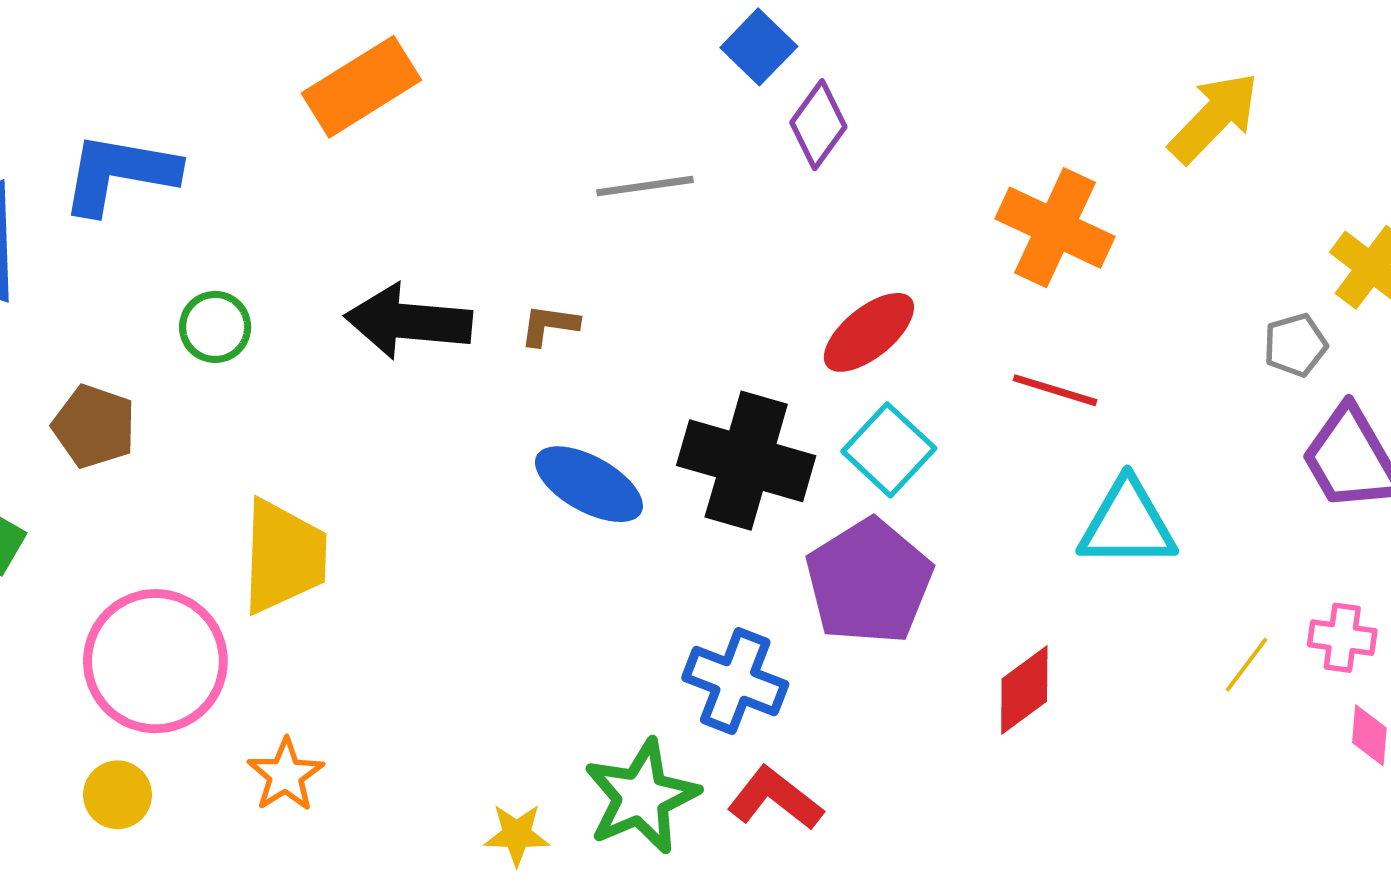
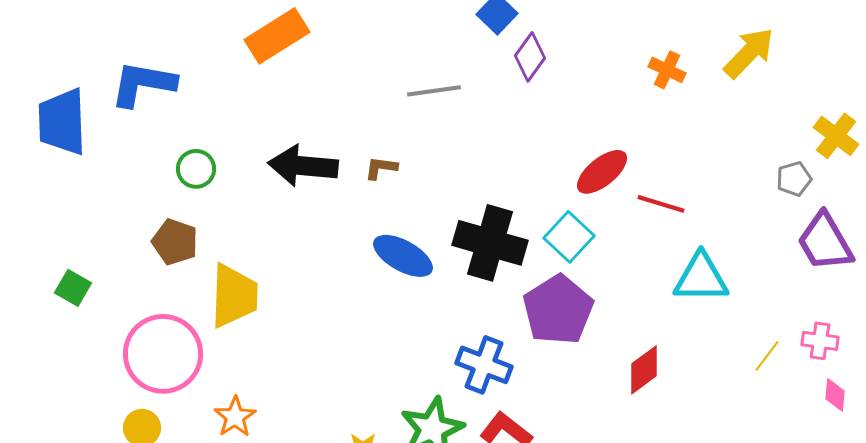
orange cross: (1055, 228) -> (667, 70), moved, size x0.6
red ellipse: (869, 332) -> (602, 172), moved
brown pentagon: (94, 426) -> (175, 242), moved

